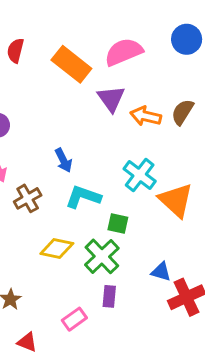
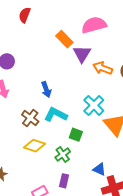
orange rectangle: (71, 64) -> (64, 39), moved, size x0.7
brown cross: (28, 198) -> (30, 118), moved, turned -30
green cross: (102, 256) -> (63, 155), size x0.7

